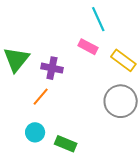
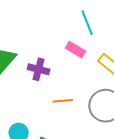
orange line: (41, 97) -> (63, 101), moved, turned 42

